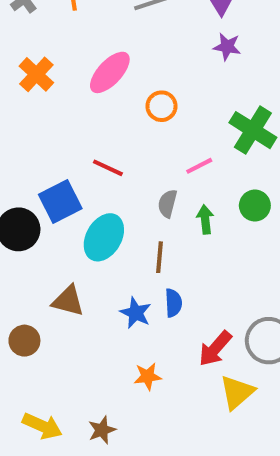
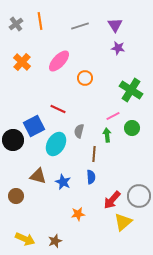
pink line: (199, 166) -> (113, 116), moved
gray semicircle: (167, 204) -> (79, 131), moved
brown line: (160, 257) -> (94, 154), moved
blue star: (136, 313) -> (63, 182), moved

